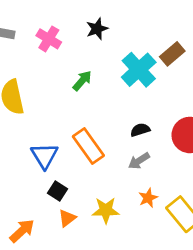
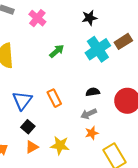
black star: (97, 29) -> (89, 18), moved
orange rectangle: (88, 146) -> (54, 98), size x0.7
orange star: (148, 198) -> (92, 133), moved

